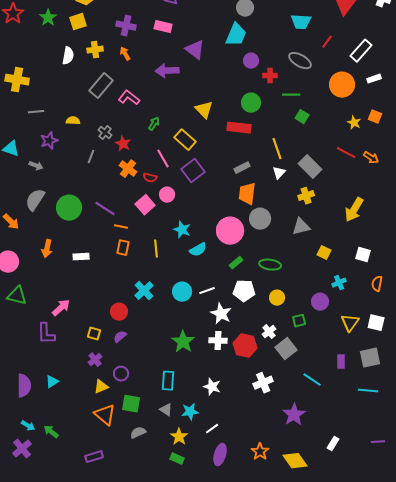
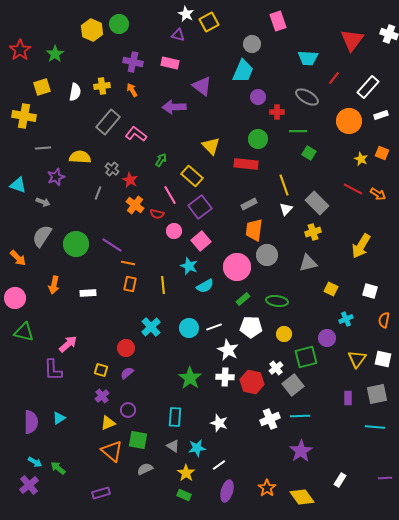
yellow square: (78, 22) -> (42, 87), moved
yellow semicircle: (73, 121) -> (80, 157), size x1.5
pink square: (145, 205) -> (201, 241), moved
green square: (299, 321) -> (306, 357), size x1.6
cyan line: (312, 380) -> (300, 416), moved, turned -36

